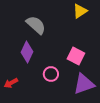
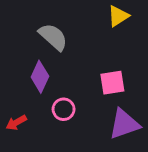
pink square: (76, 56) -> (112, 83), turned -36
pink circle: (51, 74) -> (64, 109), moved

